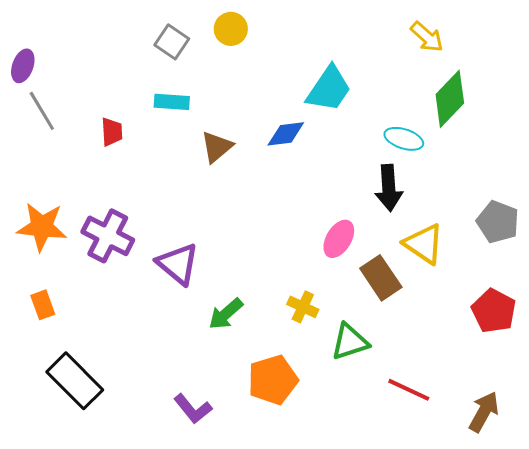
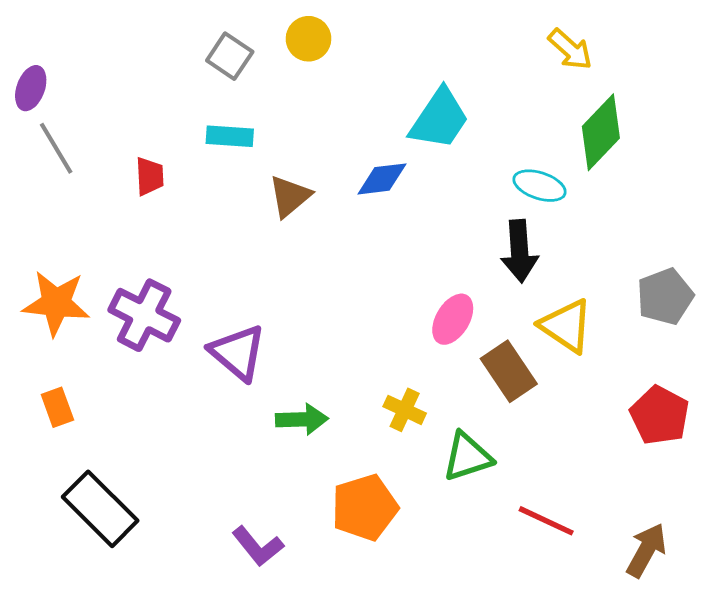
gray pentagon: (498, 222) -> (665, 296), turned 30
green arrow: (226, 314) -> (302, 419), turned -141

